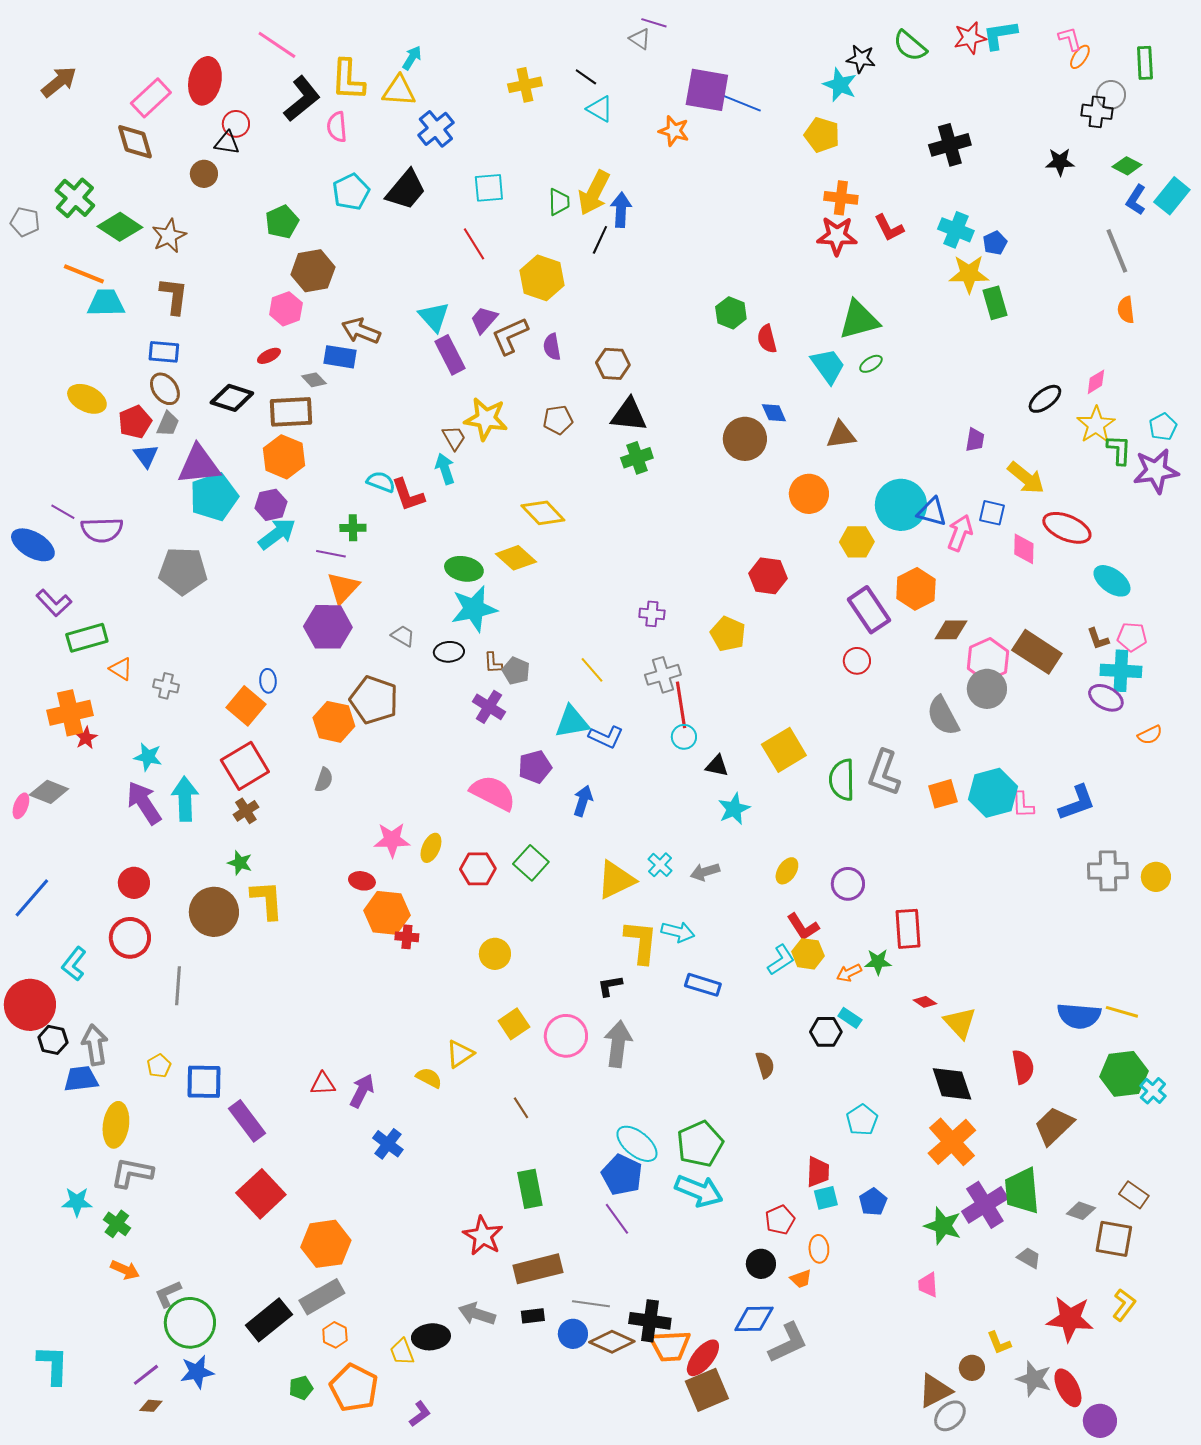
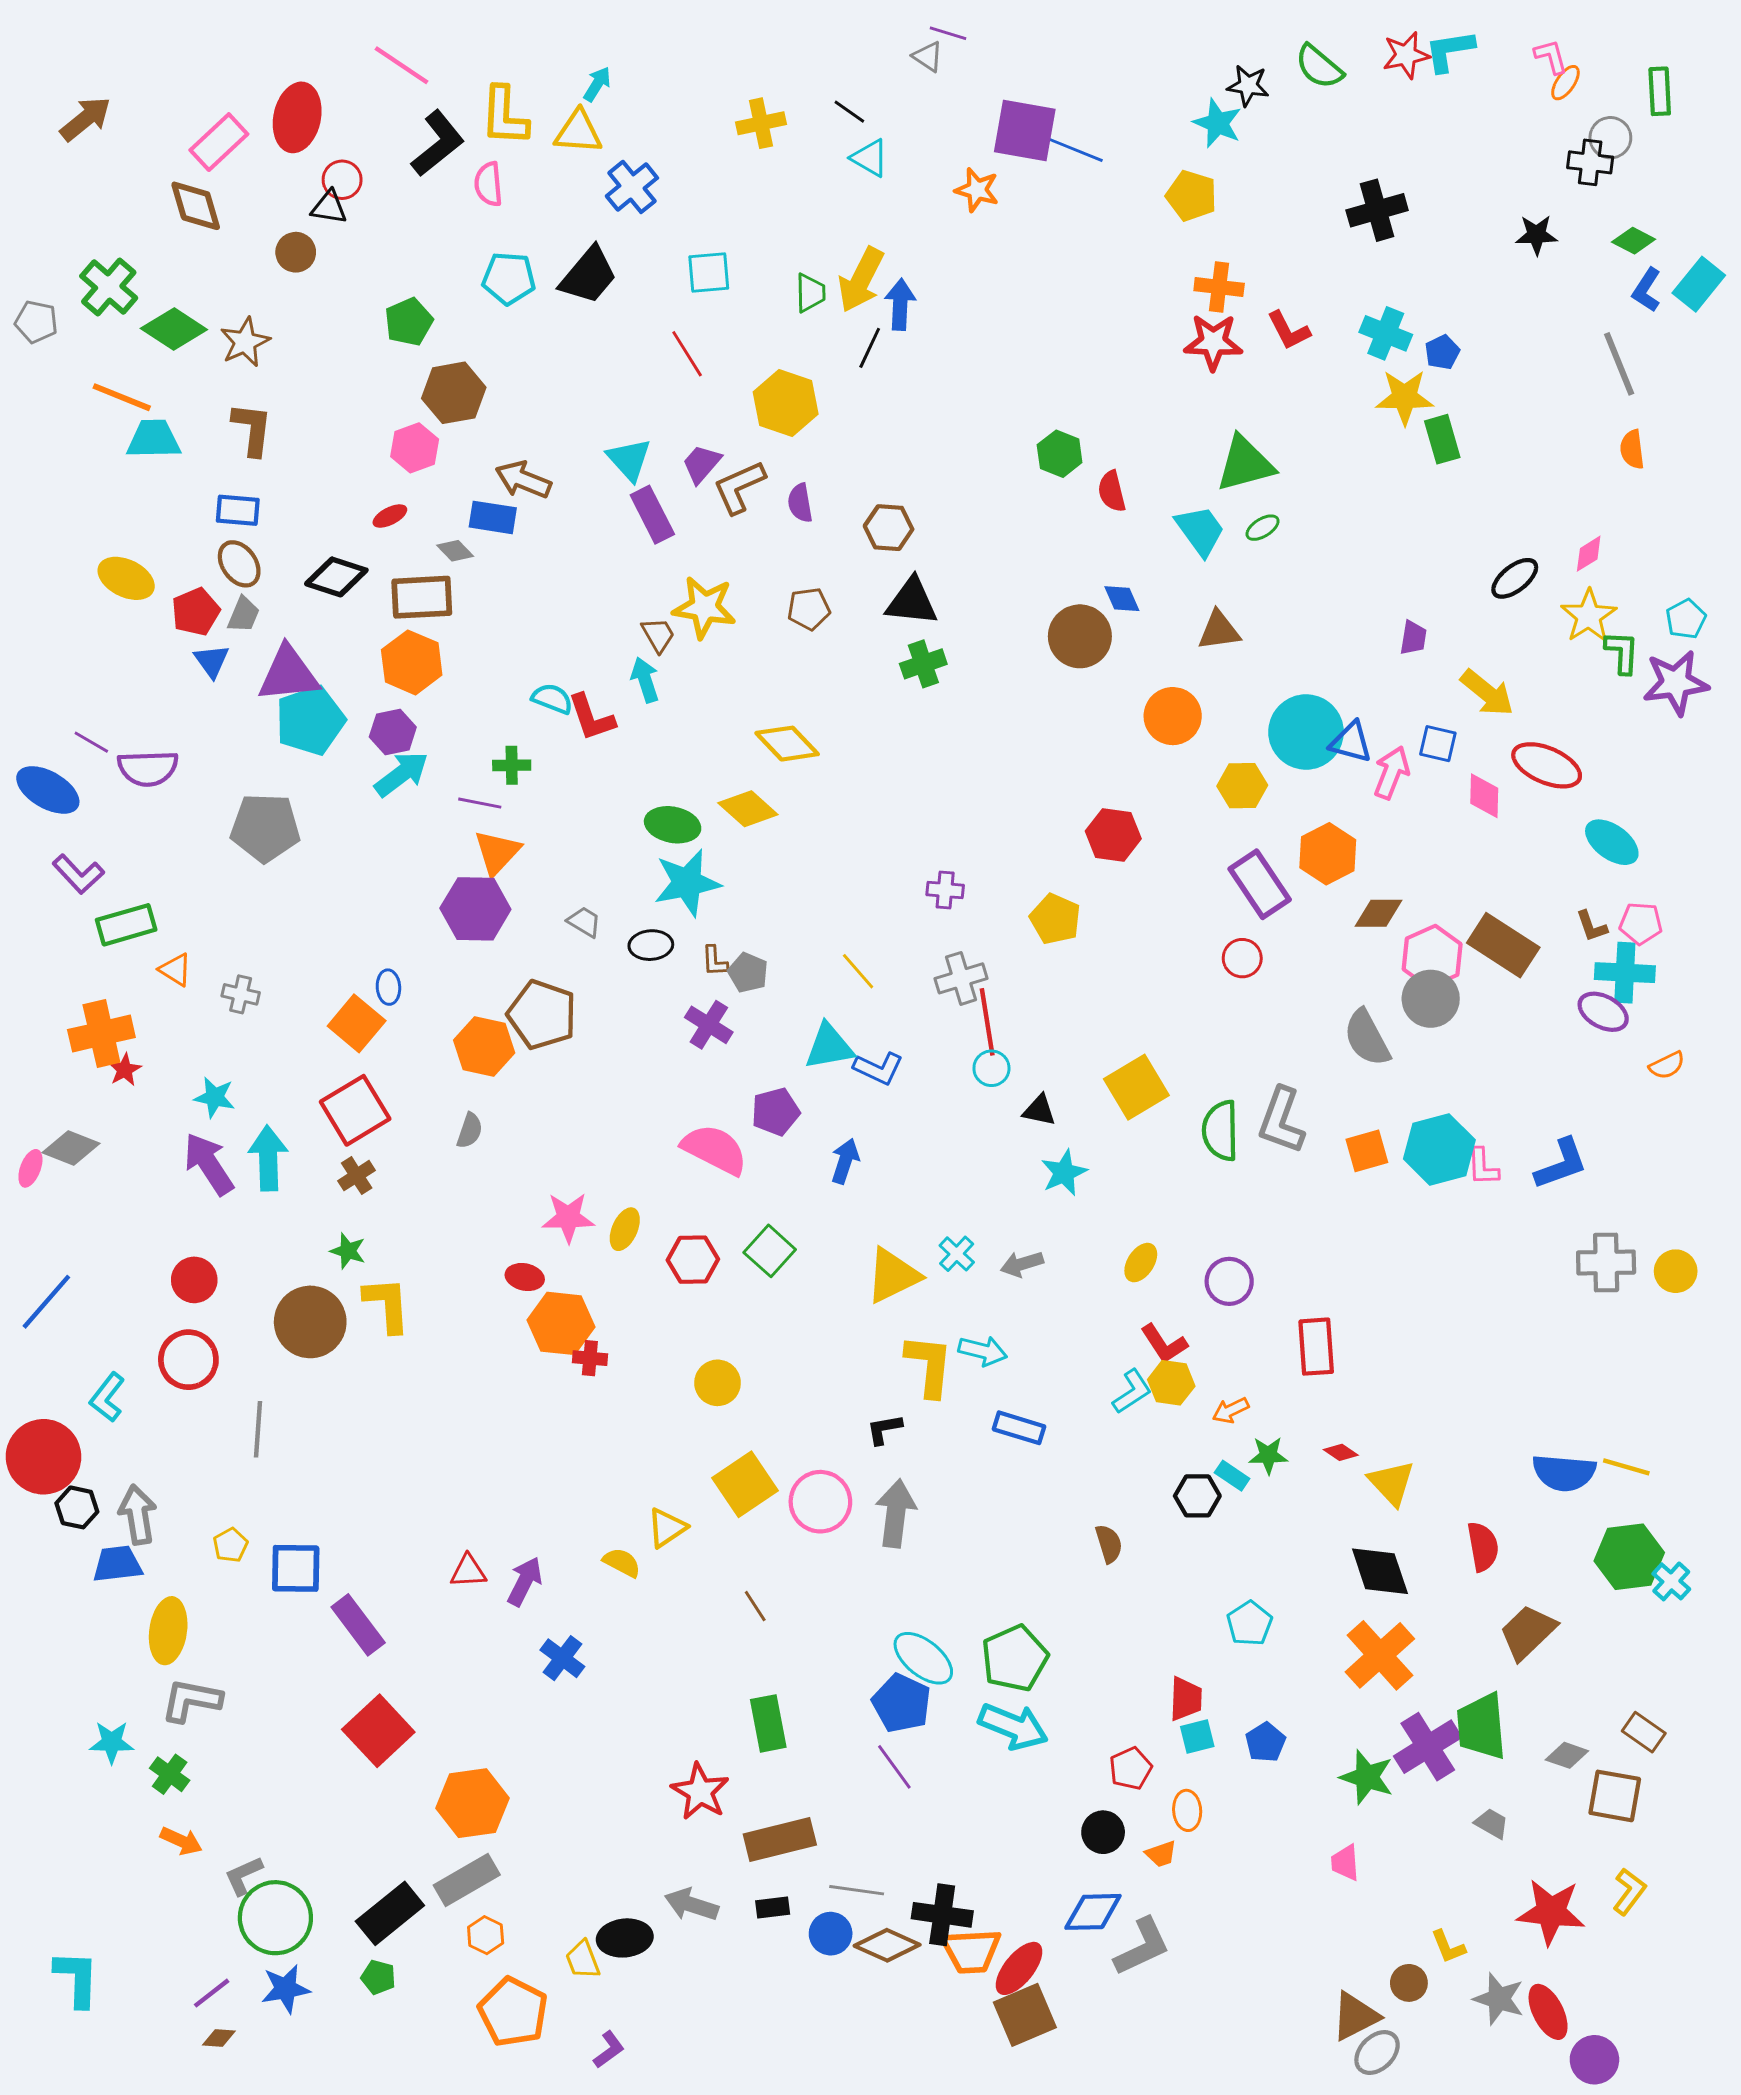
cyan pentagon: (351, 192) -> (509, 278), turned 30
green star: (878, 962) -> (1268, 1455), moved
yellow square: (514, 1024) -> (745, 1484), size x1.4
green pentagon: (301, 1388) -> (378, 1977), moved, turned 30

